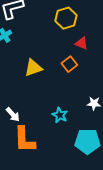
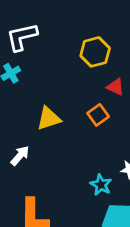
white arrow: (13, 114) -> (20, 156), moved, turned -98
cyan star: (60, 115) -> (101, 185), moved

